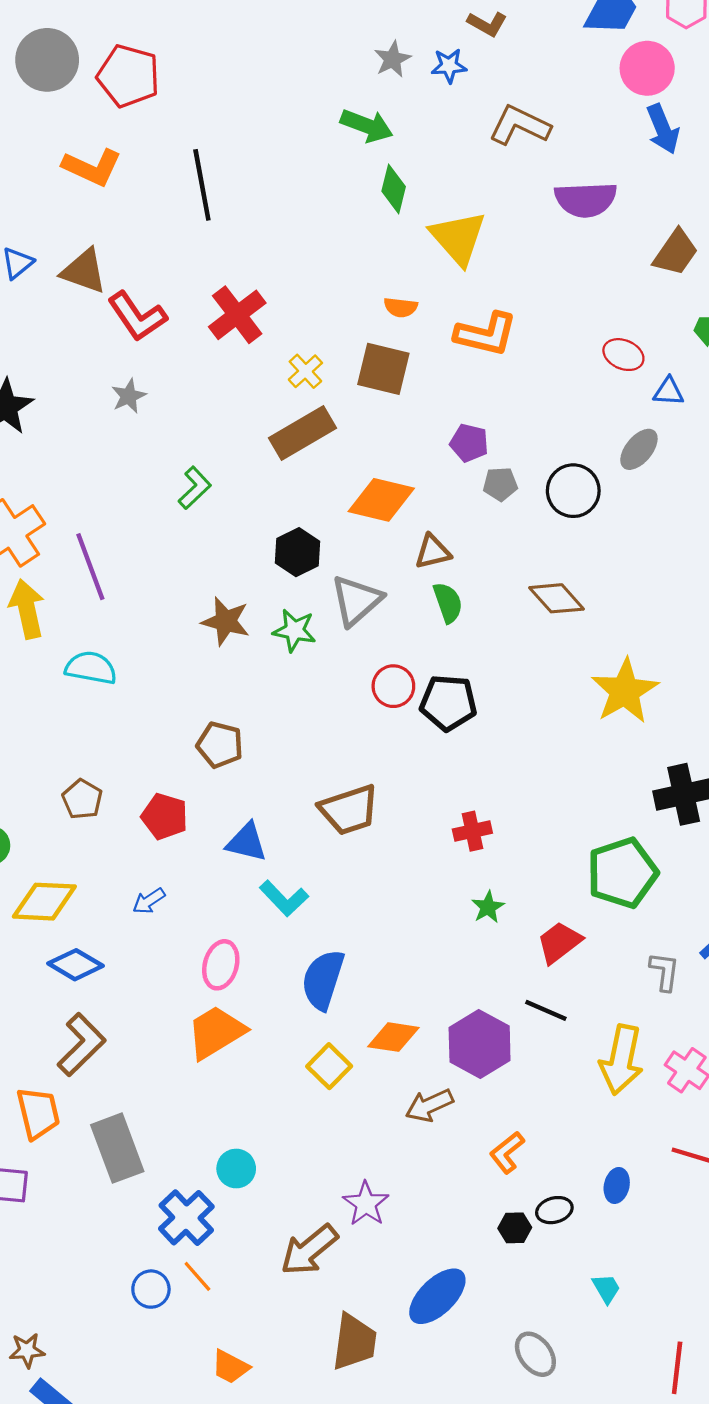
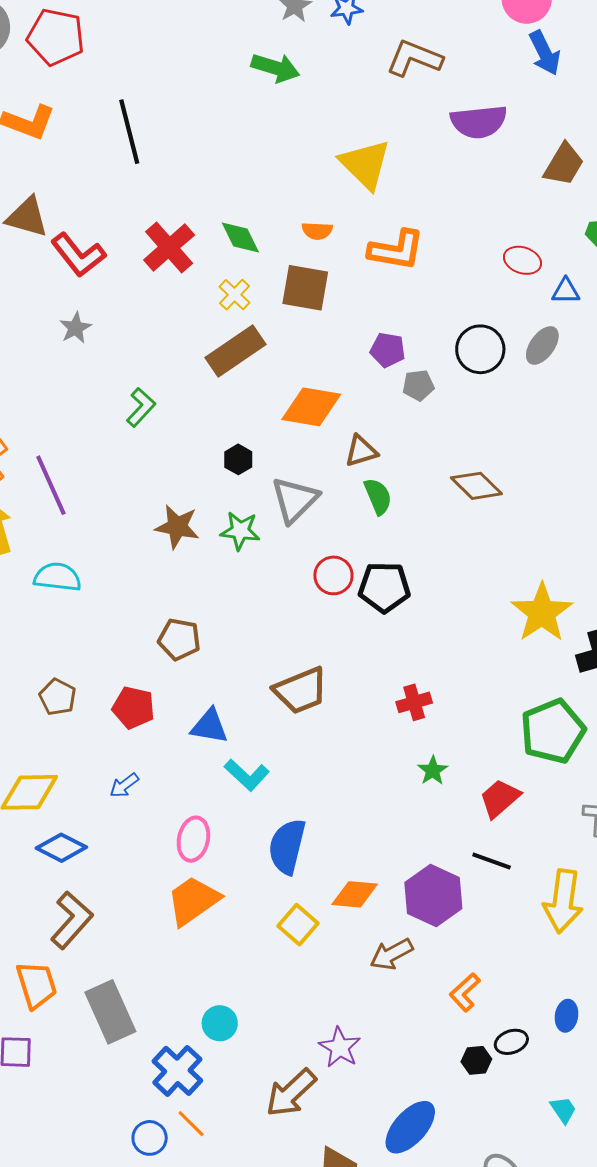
green diamond: (394, 189) -> (240, 237), moved, turned -36
black circle: (573, 491) -> (480, 349), moved
black hexagon: (297, 552) -> (238, 459), size x0.7
yellow star: (625, 691) -> (542, 613), moved

